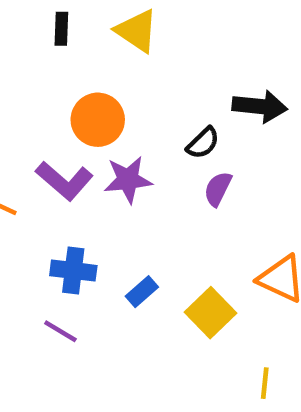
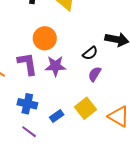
purple L-shape: (64, 181) -> (27, 64), turned -145
yellow square: (210, 313) -> (85, 108), moved
purple line: (60, 331) -> (29, 132), moved

